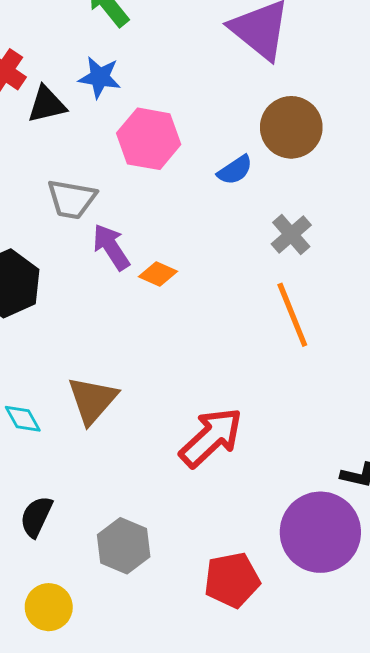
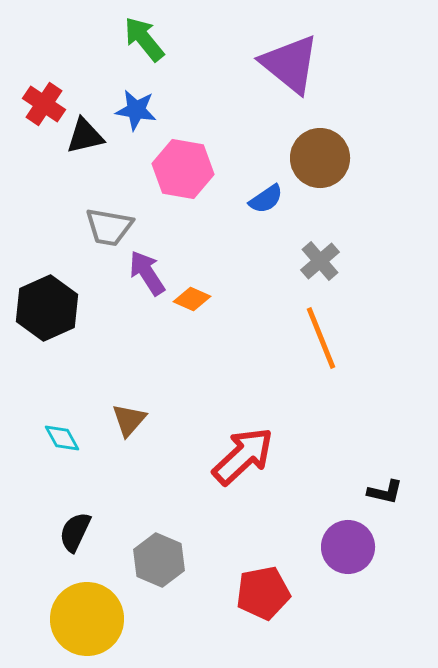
brown triangle: (92, 400) -> (129, 420), size x0.7
purple circle: (320, 532) -> (348, 547), size x0.7
yellow circle: (49, 607) -> (87, 619), size x1.6

